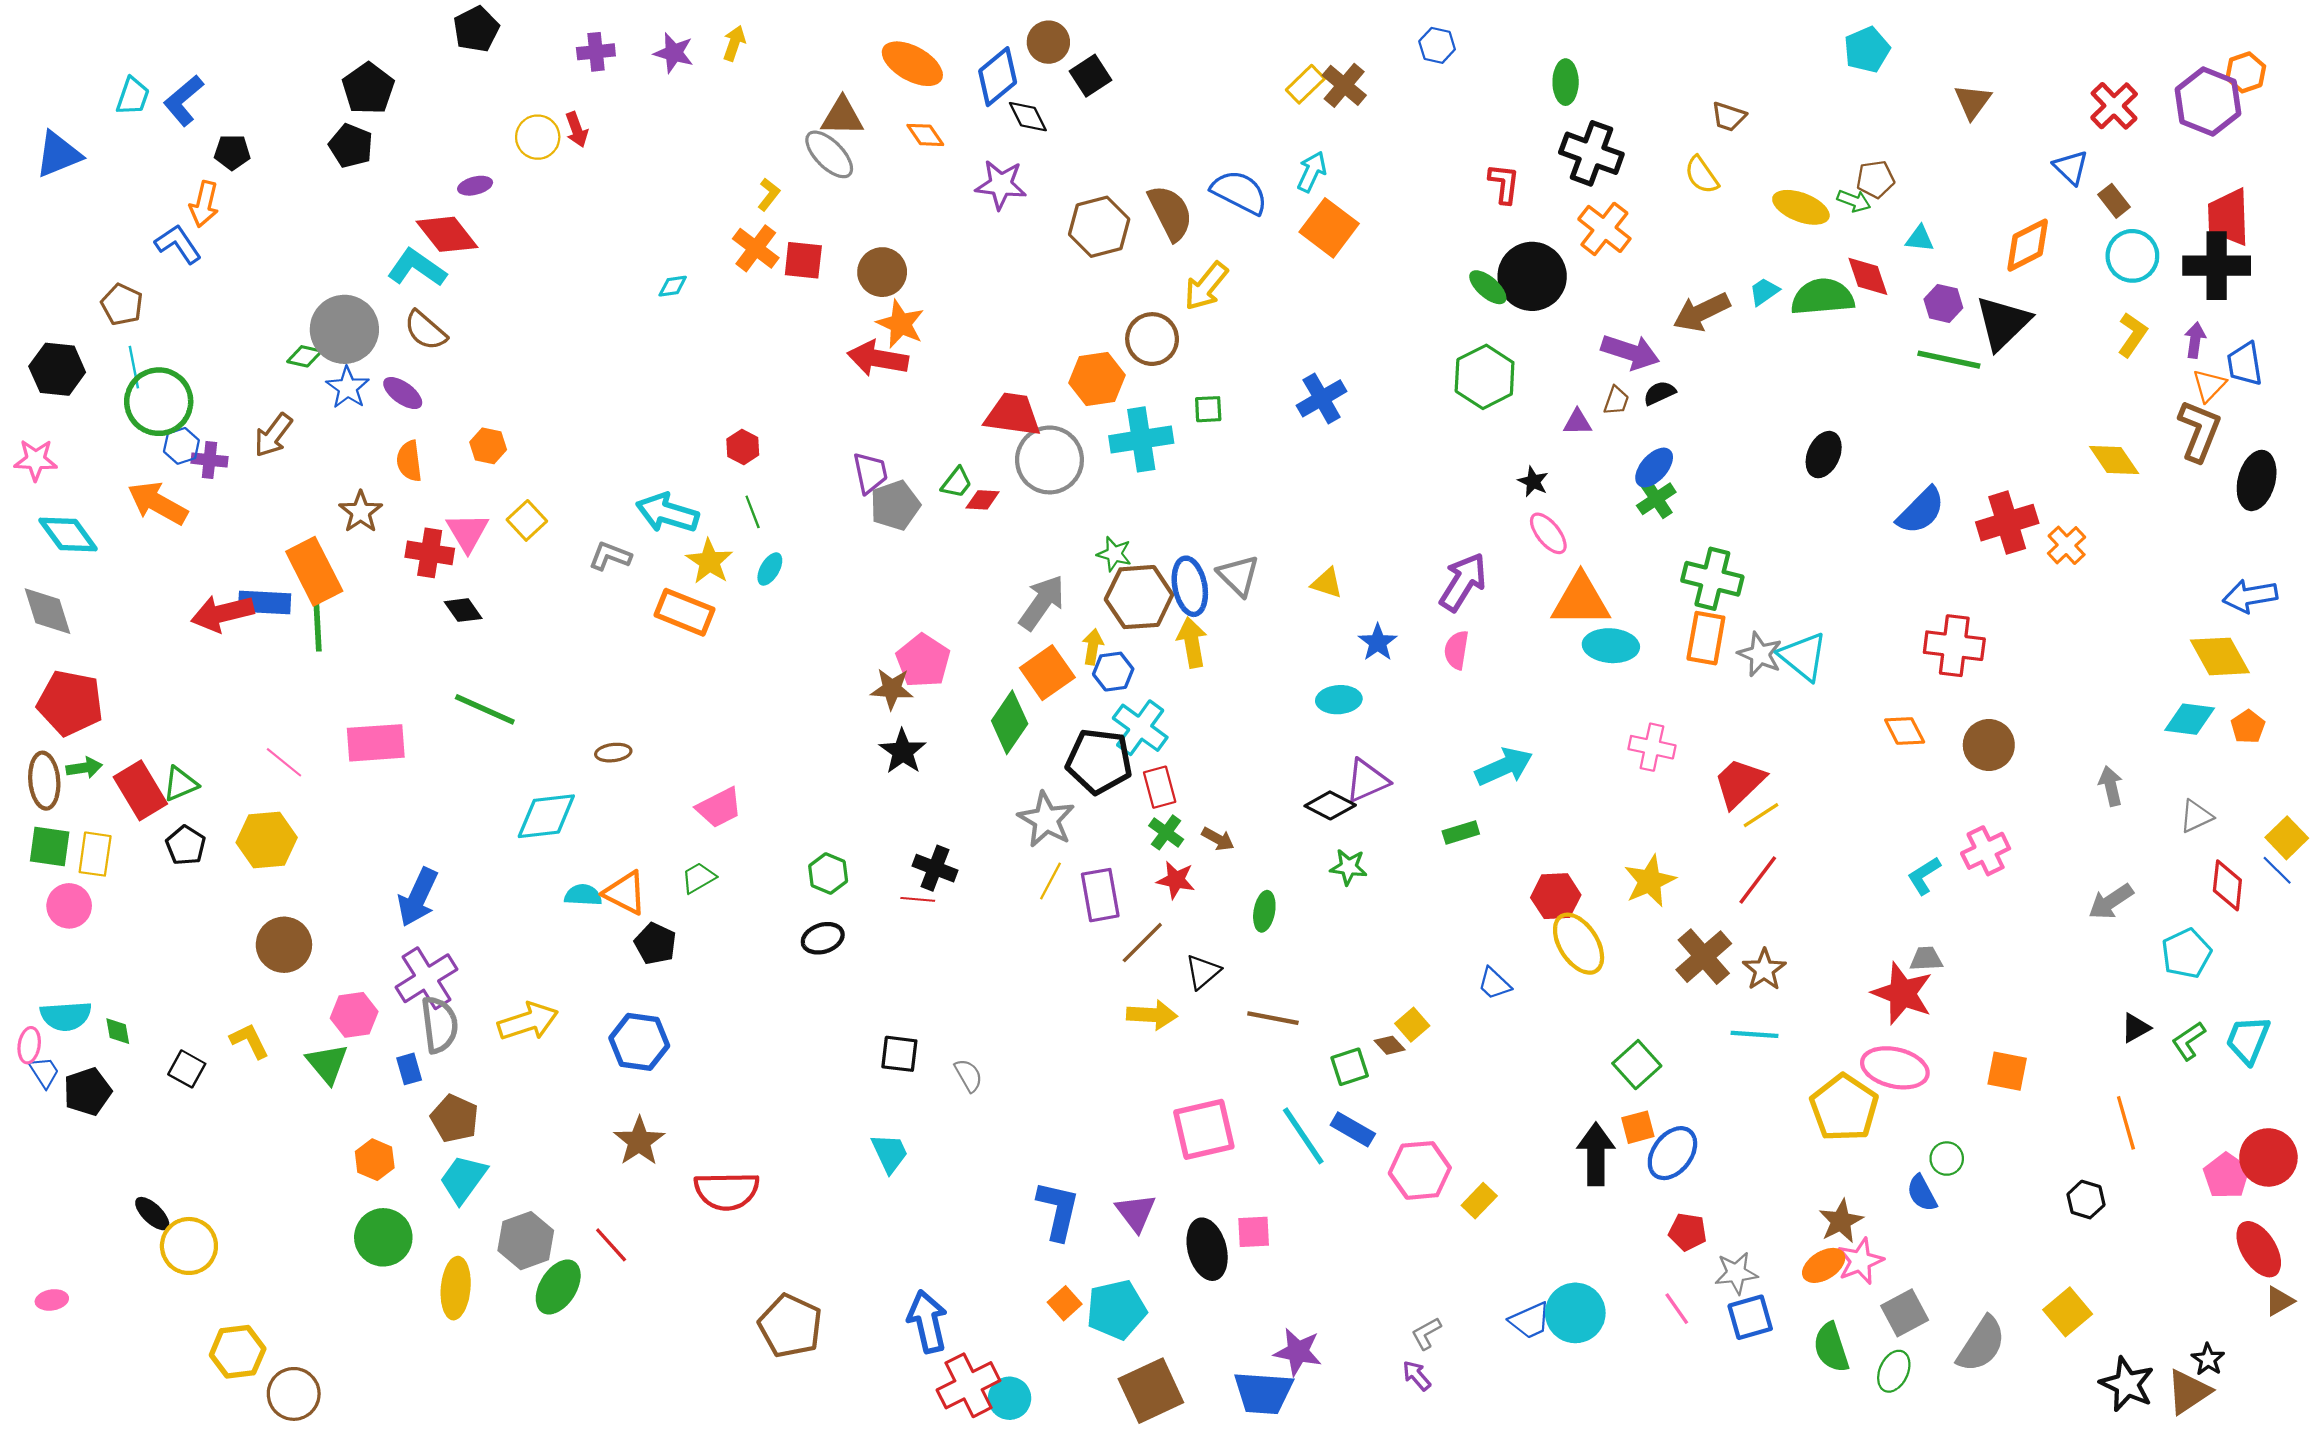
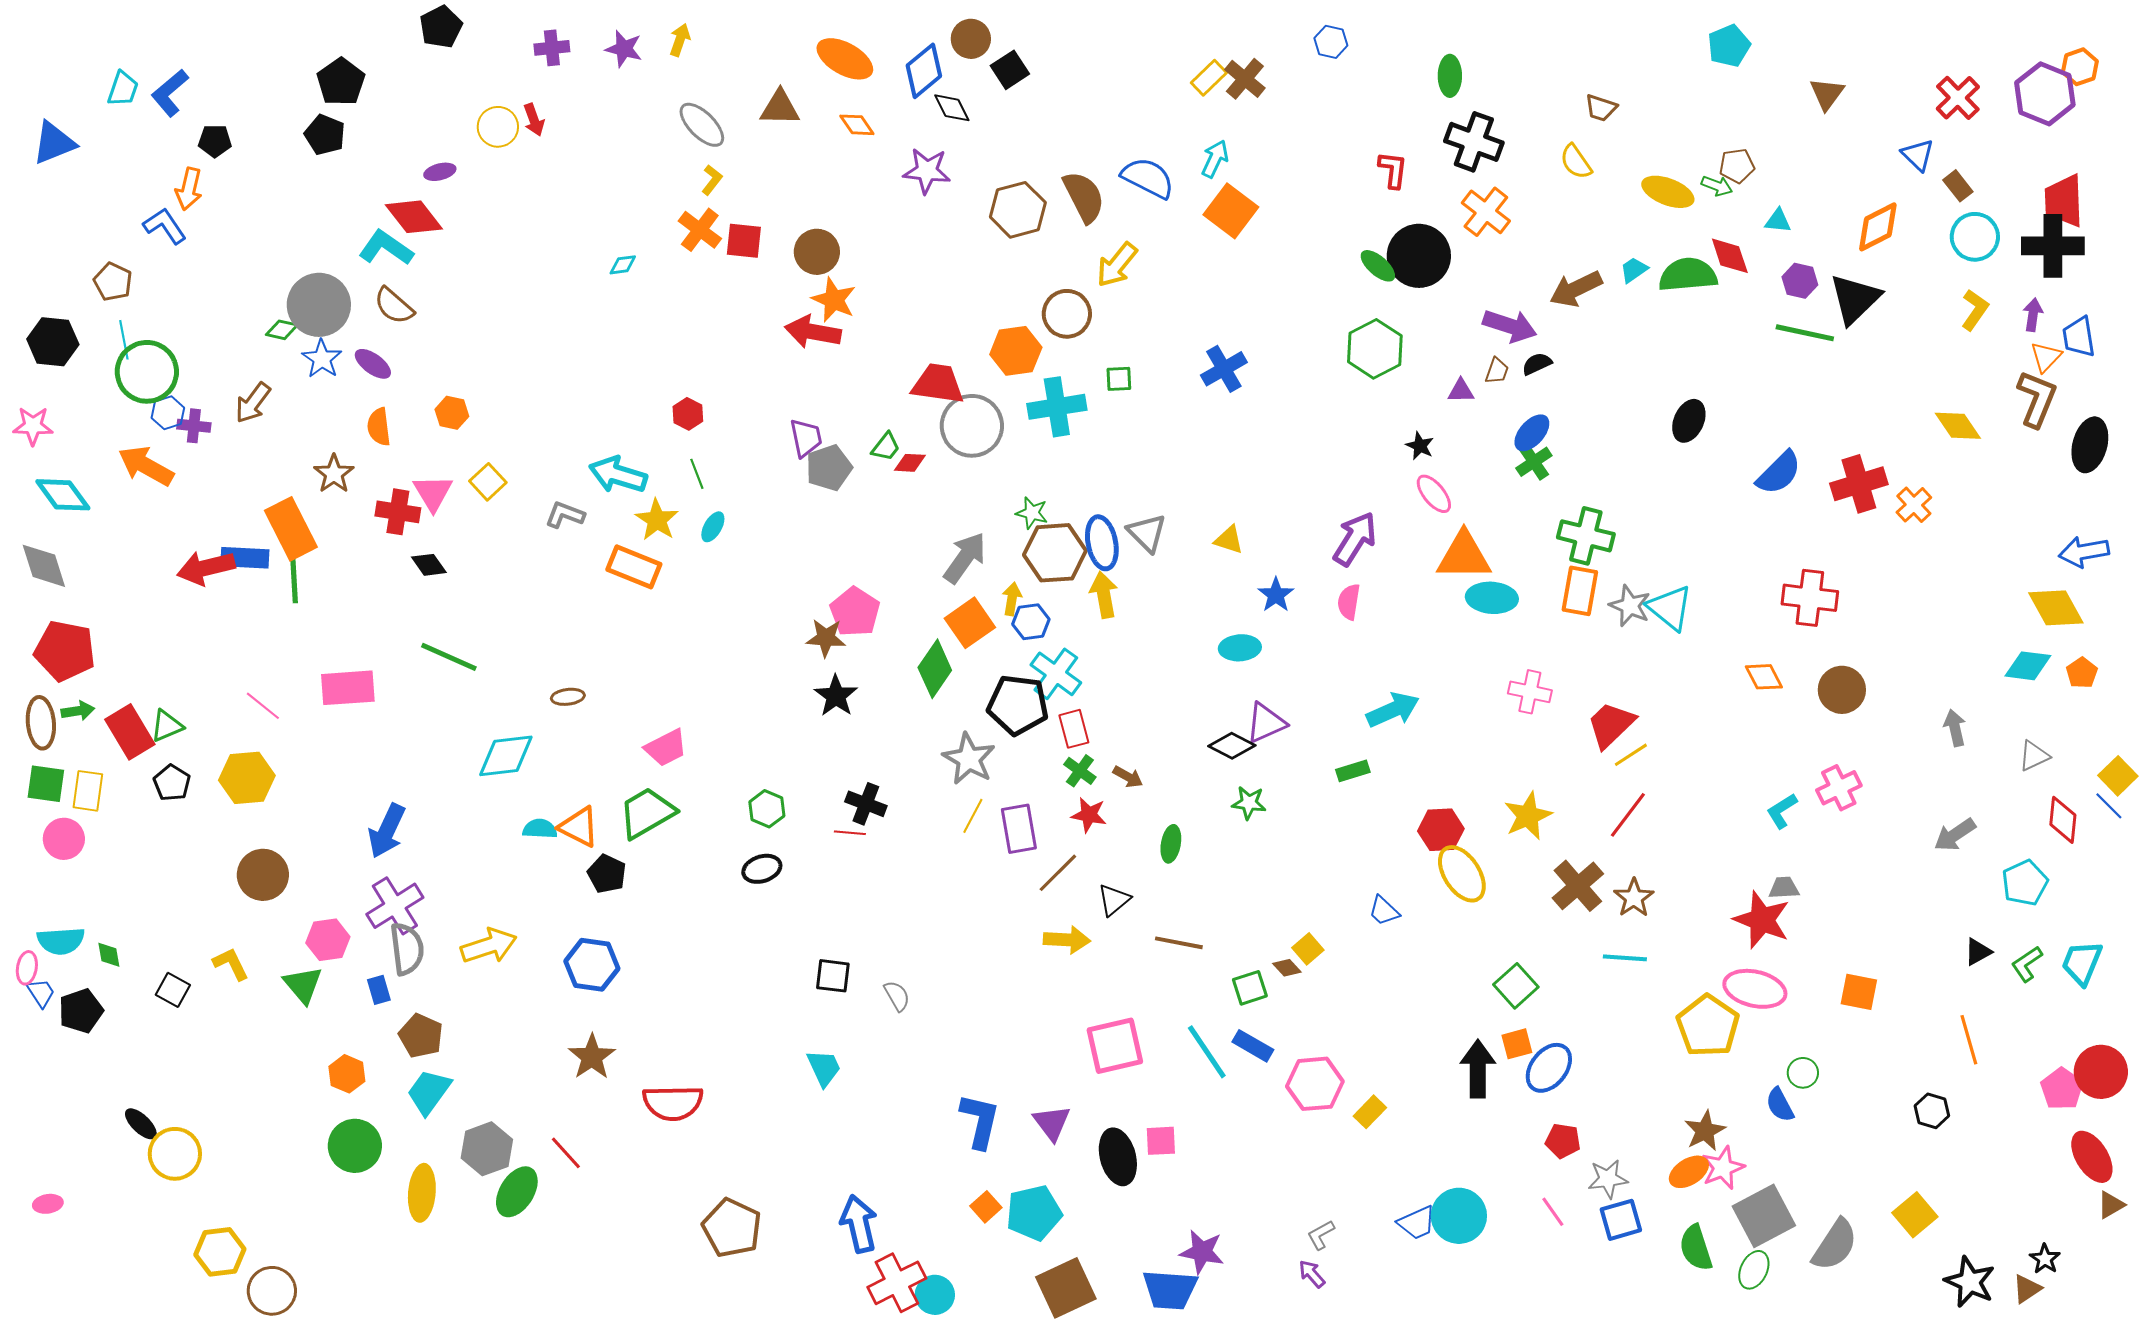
gray ellipse: (829, 154) -> (702, 125), moved
green trapezoid: (699, 878) -> (647, 813), size x1.8
gray square: (1905, 1313) -> (1764, 1216), size x1.4
brown triangle: (2189, 1392) -> (2027, 1289), size x0.7

